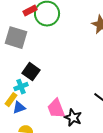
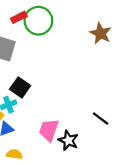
pink trapezoid: (56, 109) -> (49, 130), turned 40

